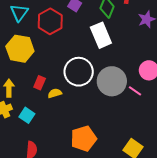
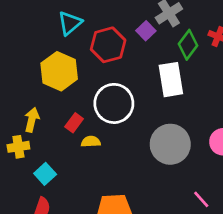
white circle: (79, 72) -> (114, 103), moved
pink line: (135, 91) -> (201, 199), moved
cyan square: (27, 115) -> (45, 174), moved

